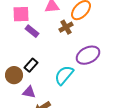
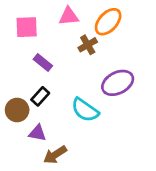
purple rectangle: (32, 31) -> (43, 62), moved
cyan semicircle: (64, 75) -> (85, 110), turned -95

